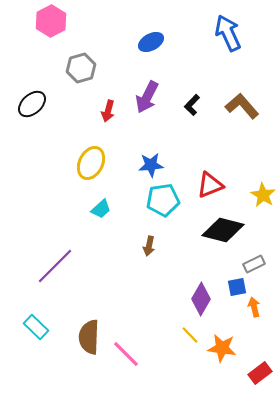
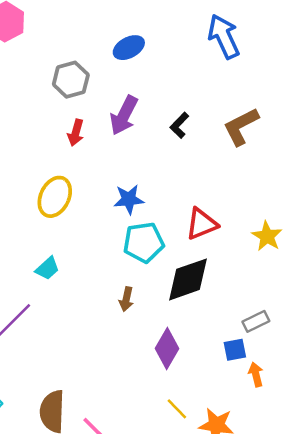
gray hexagon: (81, 68) -> (71, 80), moved
brown L-shape: (242, 106) -> (241, 127), turned -76
cyan trapezoid: (101, 209) -> (47, 268), moved
black diamond: (223, 230) -> (188, 279), moved, turned -33
purple diamond: (201, 299) -> (167, 349), moved

